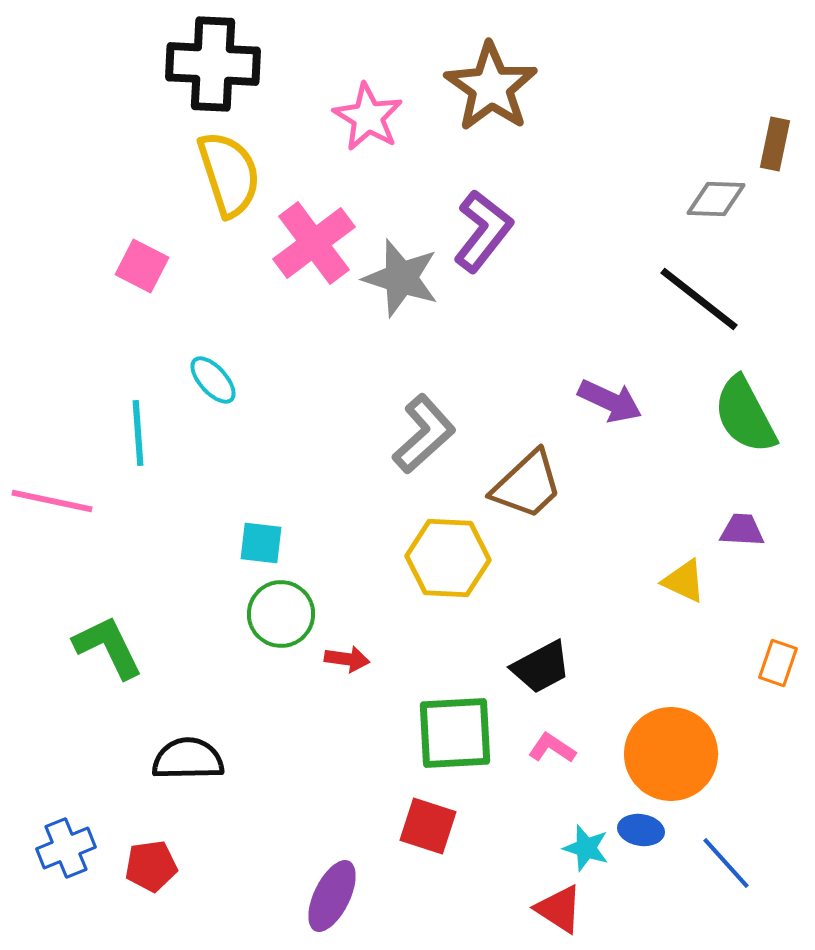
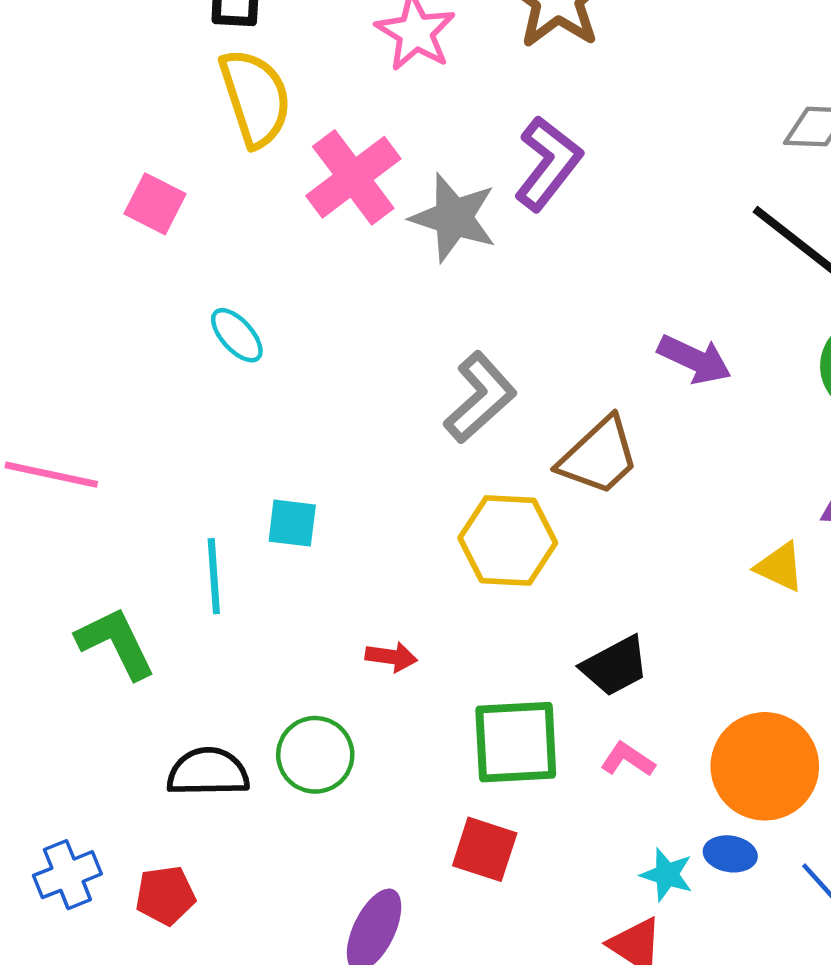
cyan line: (138, 433) -> (214, 576), moved
green circle: (281, 614) -> (315, 755), moved

